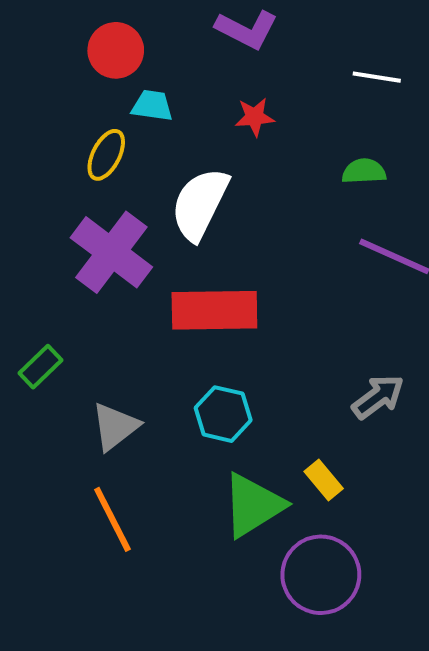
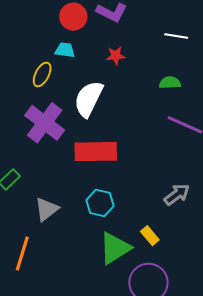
red circle: (116, 50) -> (73, 17), moved
orange line: (112, 519) -> (22, 254), moved, turned 44

